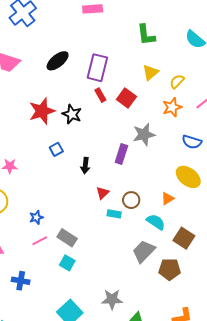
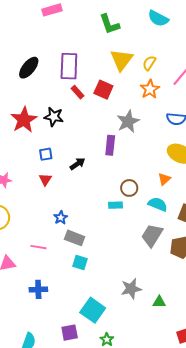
yellow triangle: (150, 72) -> (122, 60), size x1.4
blue square: (56, 149) -> (46, 154), turned 32
black arrow: (85, 166) -> (77, 164), turned -119
red triangle: (103, 193) -> (45, 179), moved
blue star: (36, 217) -> (61, 218), moved
pink line: (40, 241) -> (38, 247), moved, turned 49

